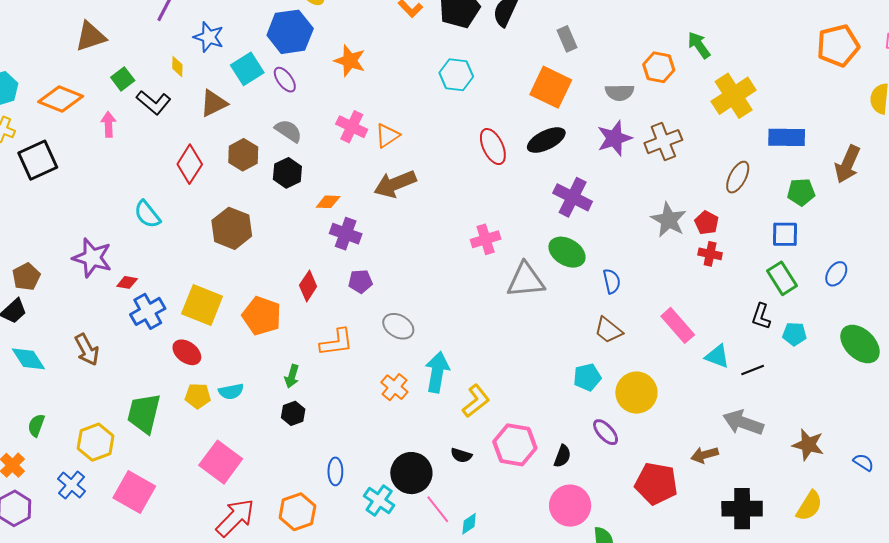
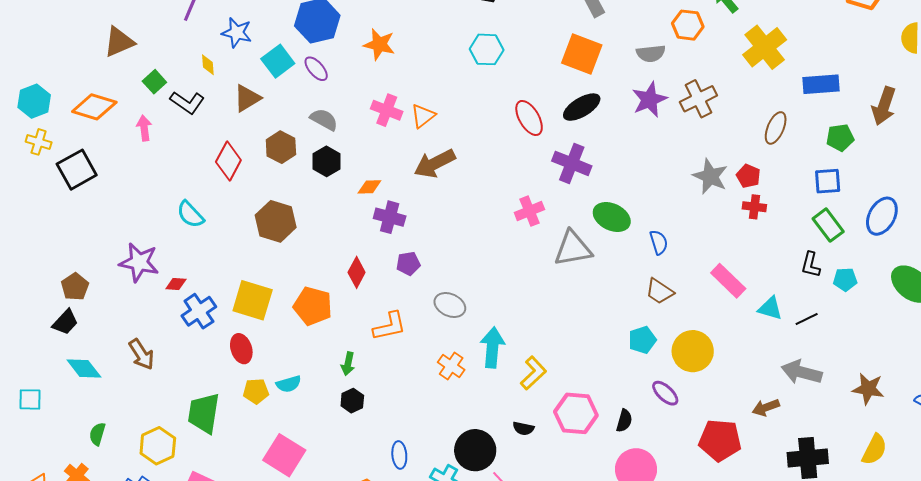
purple cross: (573, 197) -> (572, 163), moved
blue ellipse: (836, 274) -> (882, 216), size x1.5
red ellipse: (187, 352) -> (241, 349), turned 40

